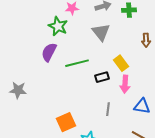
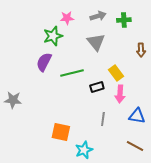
green star: (58, 26) -> (53, 36), turned 30
orange square: (66, 122) -> (61, 132), turned 36

